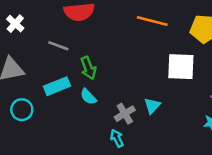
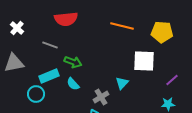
green arrow: (88, 68) -> (73, 62), turned -48
cyan triangle: (152, 106) -> (122, 83), moved
cyan circle: (22, 110) -> (36, 94), moved

